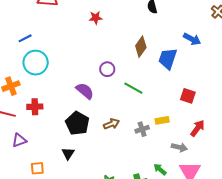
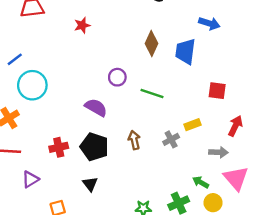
red star: (96, 18) -> (82, 25), moved
red cross: (35, 107) -> (59, 147), moved
brown arrow: (111, 124) -> (134, 140), turned -70

